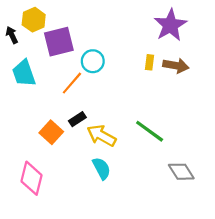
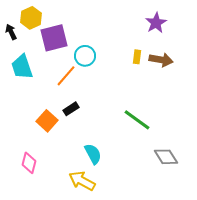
purple star: (170, 25) -> (156, 23), size x0.7
yellow arrow: (101, 136) -> (82, 181), moved
pink diamond: (32, 178) -> (29, 163), size x0.7

